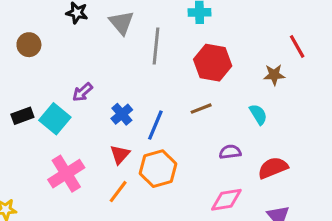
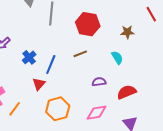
red line: (297, 46) -> (151, 14), moved
red triangle: (120, 154) -> (39, 84), moved
orange hexagon: (158, 169) -> (58, 109), moved
orange line: (118, 192) -> (15, 109), moved

